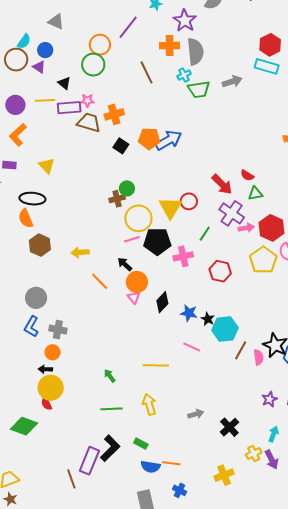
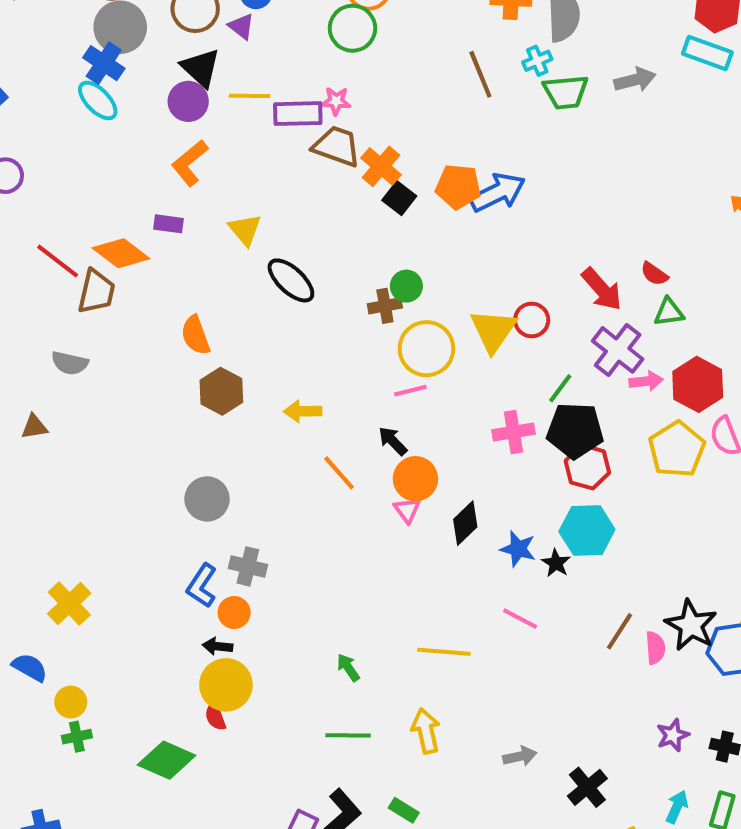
brown line: (147, 72) -> (480, 74), moved
black triangle: (64, 83) -> (201, 68), moved, size x1.5
orange cross: (114, 114) -> (381, 166), moved, turned -36
black ellipse: (32, 199) -> (291, 280), moved, turned 35
black pentagon: (157, 241) -> (575, 430), moved
blue L-shape: (31, 327) -> (202, 586), moved
cyan hexagon: (225, 329) -> (587, 530), moved

